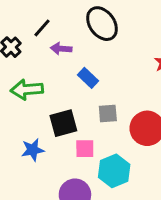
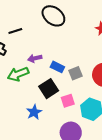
black line: (42, 28) -> (15, 31), turned 48
purple arrow: (61, 49) -> (35, 58), moved
blue rectangle: (88, 78) -> (57, 67), moved

